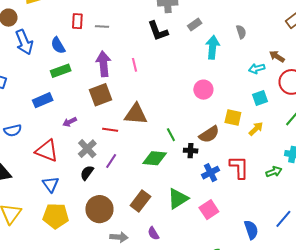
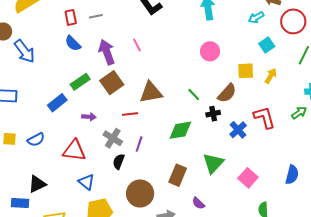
blue semicircle: (58, 45) -> (73, 43), moved
green rectangle: (61, 71) -> (80, 82), moved
purple arrow: (70, 122) -> (89, 117), turned -136
green line: (171, 135) -> (194, 95), moved
pink square: (209, 210) -> (248, 178), moved
blue semicircle: (251, 230) -> (292, 175), turned 48

